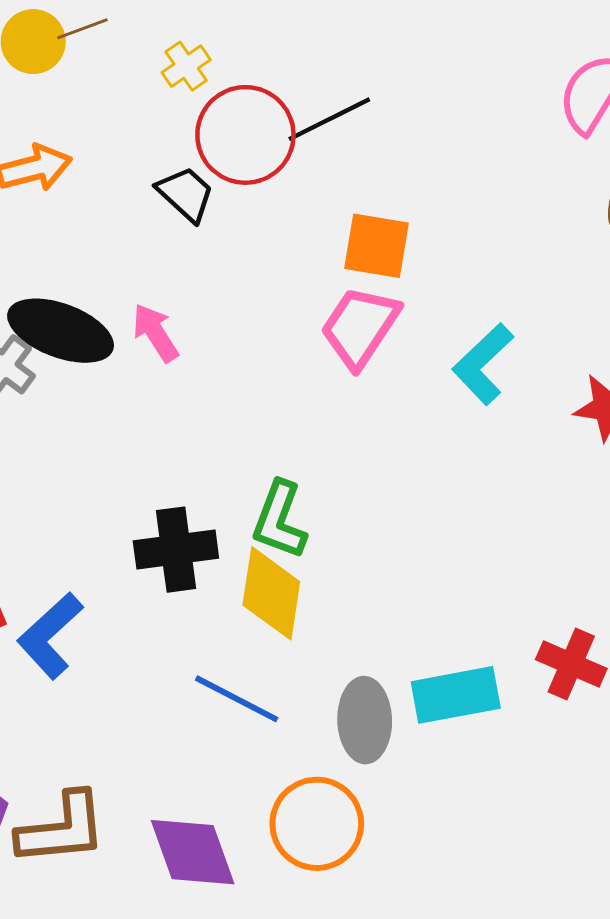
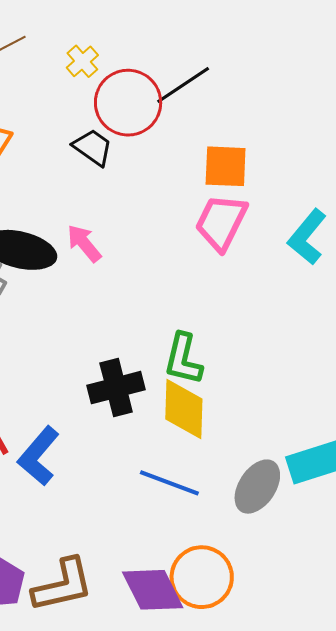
gray ellipse: (365, 720) -> (257, 487), turned 42
orange circle: (317, 824) -> (202, 577), moved

